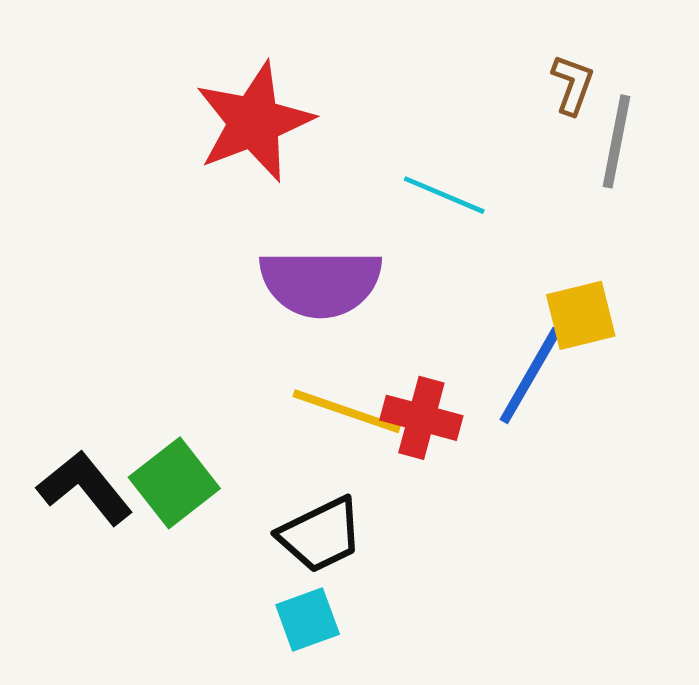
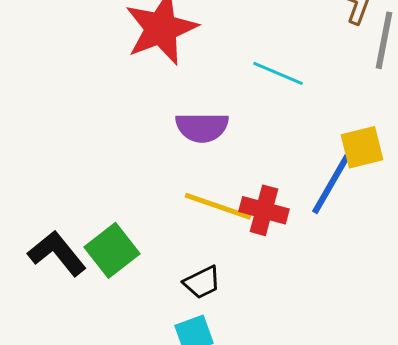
purple semicircle: (321, 283) -> (202, 127), size x0.7
black trapezoid: (321, 535) -> (202, 282), size x0.7

